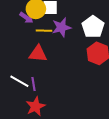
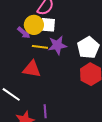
purple line: (33, 84) -> (45, 111), moved

